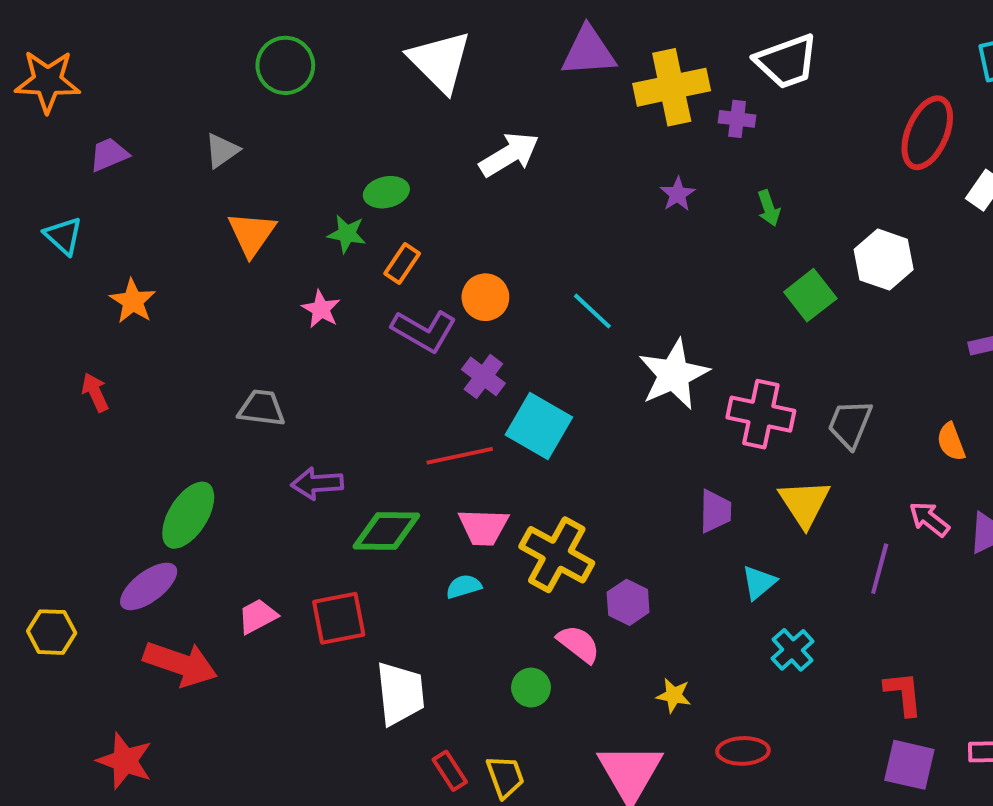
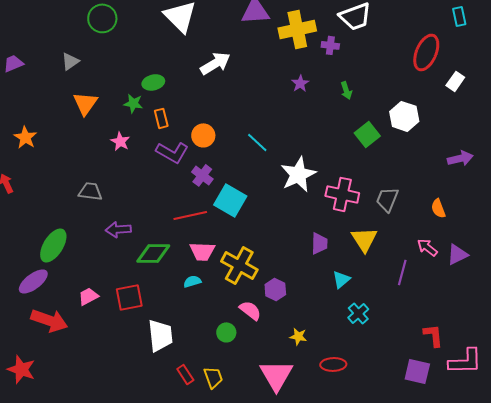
orange rectangle: (402, 264) -> (161, 118), turned -48
red L-shape: (903, 693) -> (433, 335), moved

